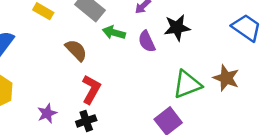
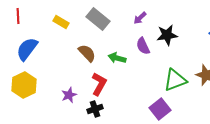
green arrow: (114, 33) -> (117, 58), moved
purple star: (47, 113) -> (69, 95), moved

